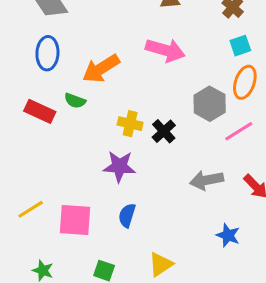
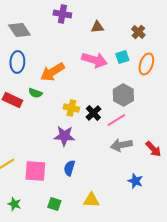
cyan square: (240, 46) -> (122, 57), moved
orange ellipse: (245, 82) -> (146, 64), moved
pink line: (239, 131) -> (116, 120), moved
yellow triangle: (161, 264) -> (91, 200), turned 36

